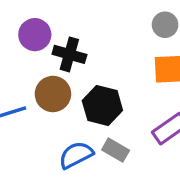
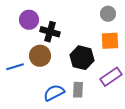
black hexagon: (102, 106) -> (82, 58), moved
gray rectangle: (116, 150) -> (78, 90), turned 63

